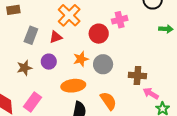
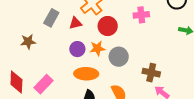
red circle: (99, 34) -> (108, 26), moved
purple circle: (49, 62) -> (77, 49), moved
brown star: (24, 68) -> (28, 42), moved

